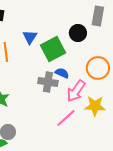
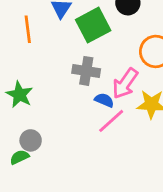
blue semicircle: (62, 73) -> (104, 100), moved

